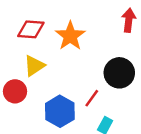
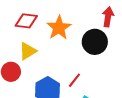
black circle: (119, 73) -> (95, 42), moved

